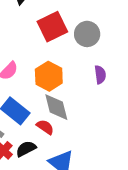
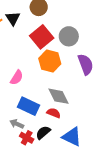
purple semicircle: (100, 75) -> (86, 64), size x1.5
orange hexagon: (49, 76) -> (50, 61), moved

